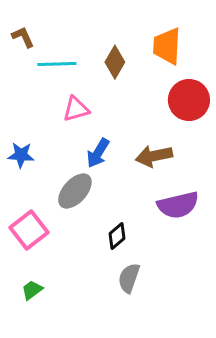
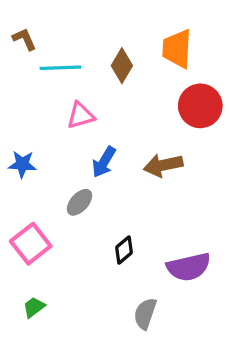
gray ellipse: (75, 191) -> (79, 202), size x0.7
purple semicircle: (178, 205) -> (189, 267), moved
gray semicircle: (129, 278) -> (145, 314), moved

